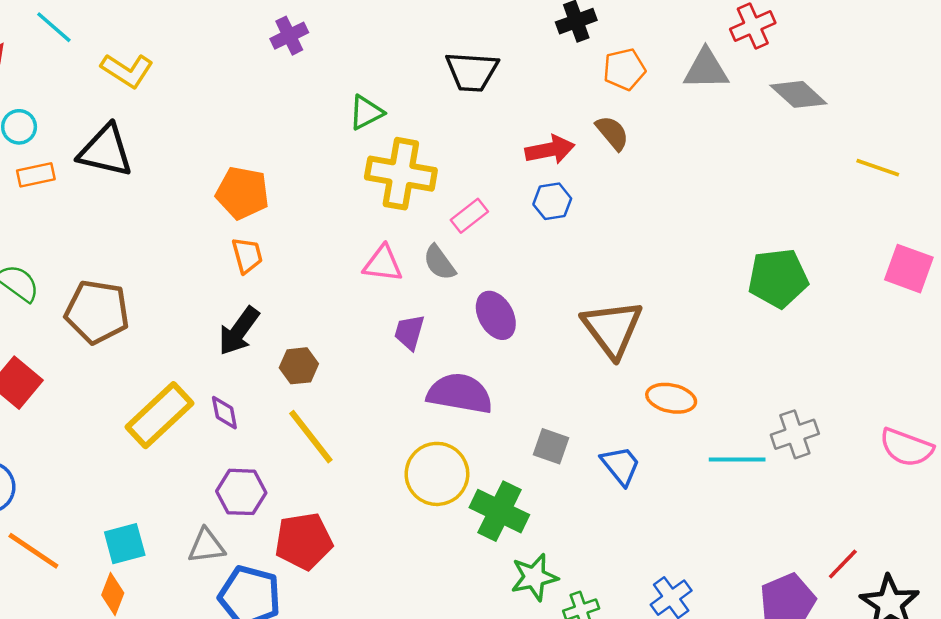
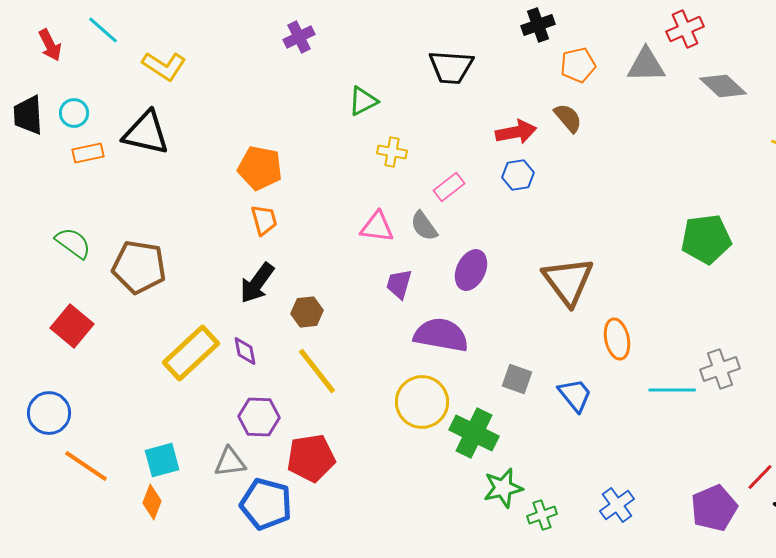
yellow cross: (401, 174) -> (392, 152), size x0.5
purple ellipse: (496, 315) -> (471, 270), turned 54
orange ellipse: (671, 398) -> (617, 339), turned 66

